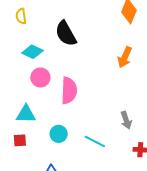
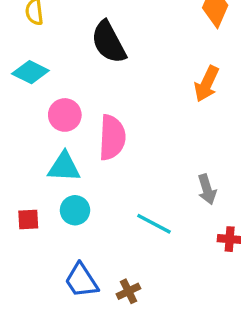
cyan diamond: (32, 52) -> (30, 72), moved
cyan triangle: (26, 114) -> (64, 167), moved
cyan circle: (59, 134) -> (75, 210), moved

